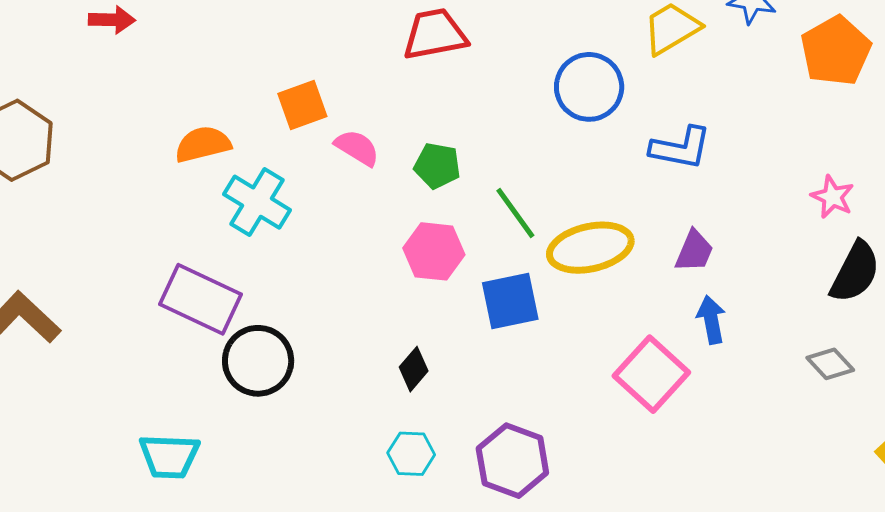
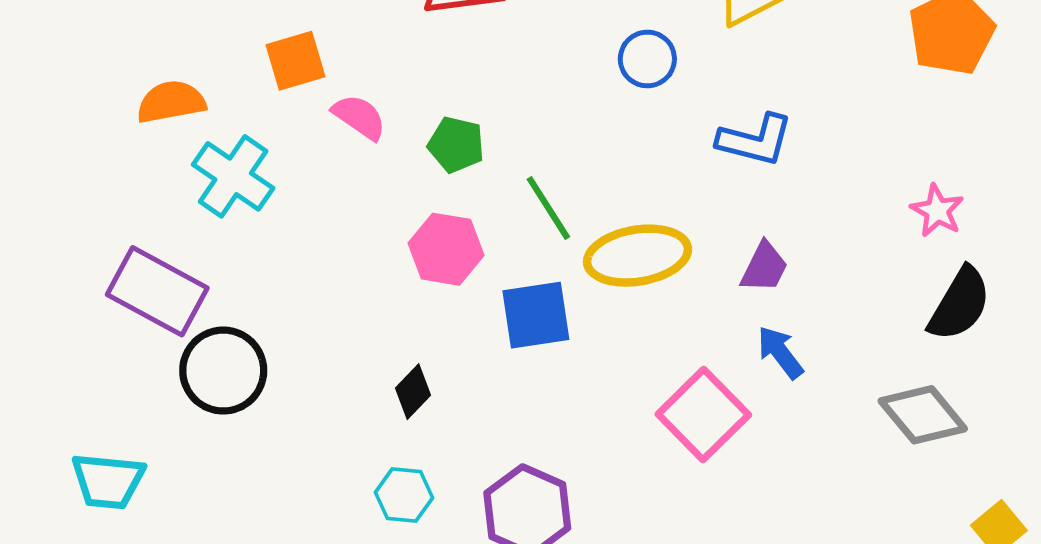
blue circle: (589, 87) -> (647, 59), size x0.7
blue arrow: (711, 320) -> (780, 352), turned -30
gray diamond: (830, 364) -> (923, 415), size x1.5

